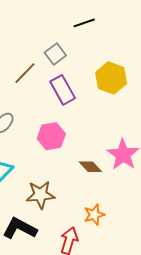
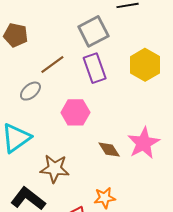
gray square: (55, 54) -> (93, 31), size x1.4
brown line: (25, 73) -> (52, 65), moved

